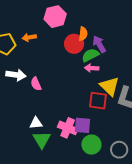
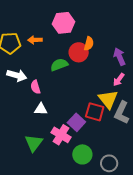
purple arrow: (99, 44) -> (119, 57), moved
green semicircle: (90, 55) -> (59, 65), moved
pink arrow: (92, 68) -> (119, 80), moved, turned -64
white triangle: (36, 123) -> (41, 109), moved
purple square: (82, 125) -> (76, 122), moved, turned 30

